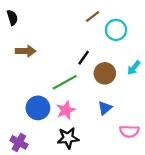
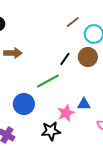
brown circle: (105, 73) -> (88, 57), moved
blue triangle: (105, 108) -> (84, 104), turned 40
pink star: (66, 110) -> (66, 113), moved

